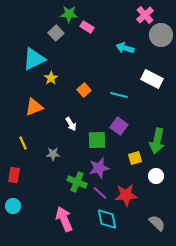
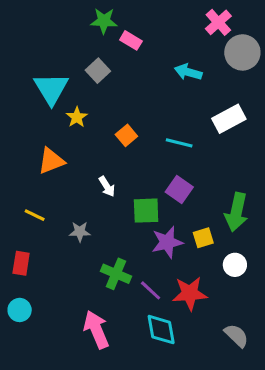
gray square: (56, 33) -> (98, 71), moved
cyan triangle: (34, 59) -> (51, 89), turned -35
white rectangle: (152, 79) -> (229, 119), turned -55
yellow line: (23, 143) -> (35, 215), turned -40
purple star: (99, 168) -> (167, 242), moved

